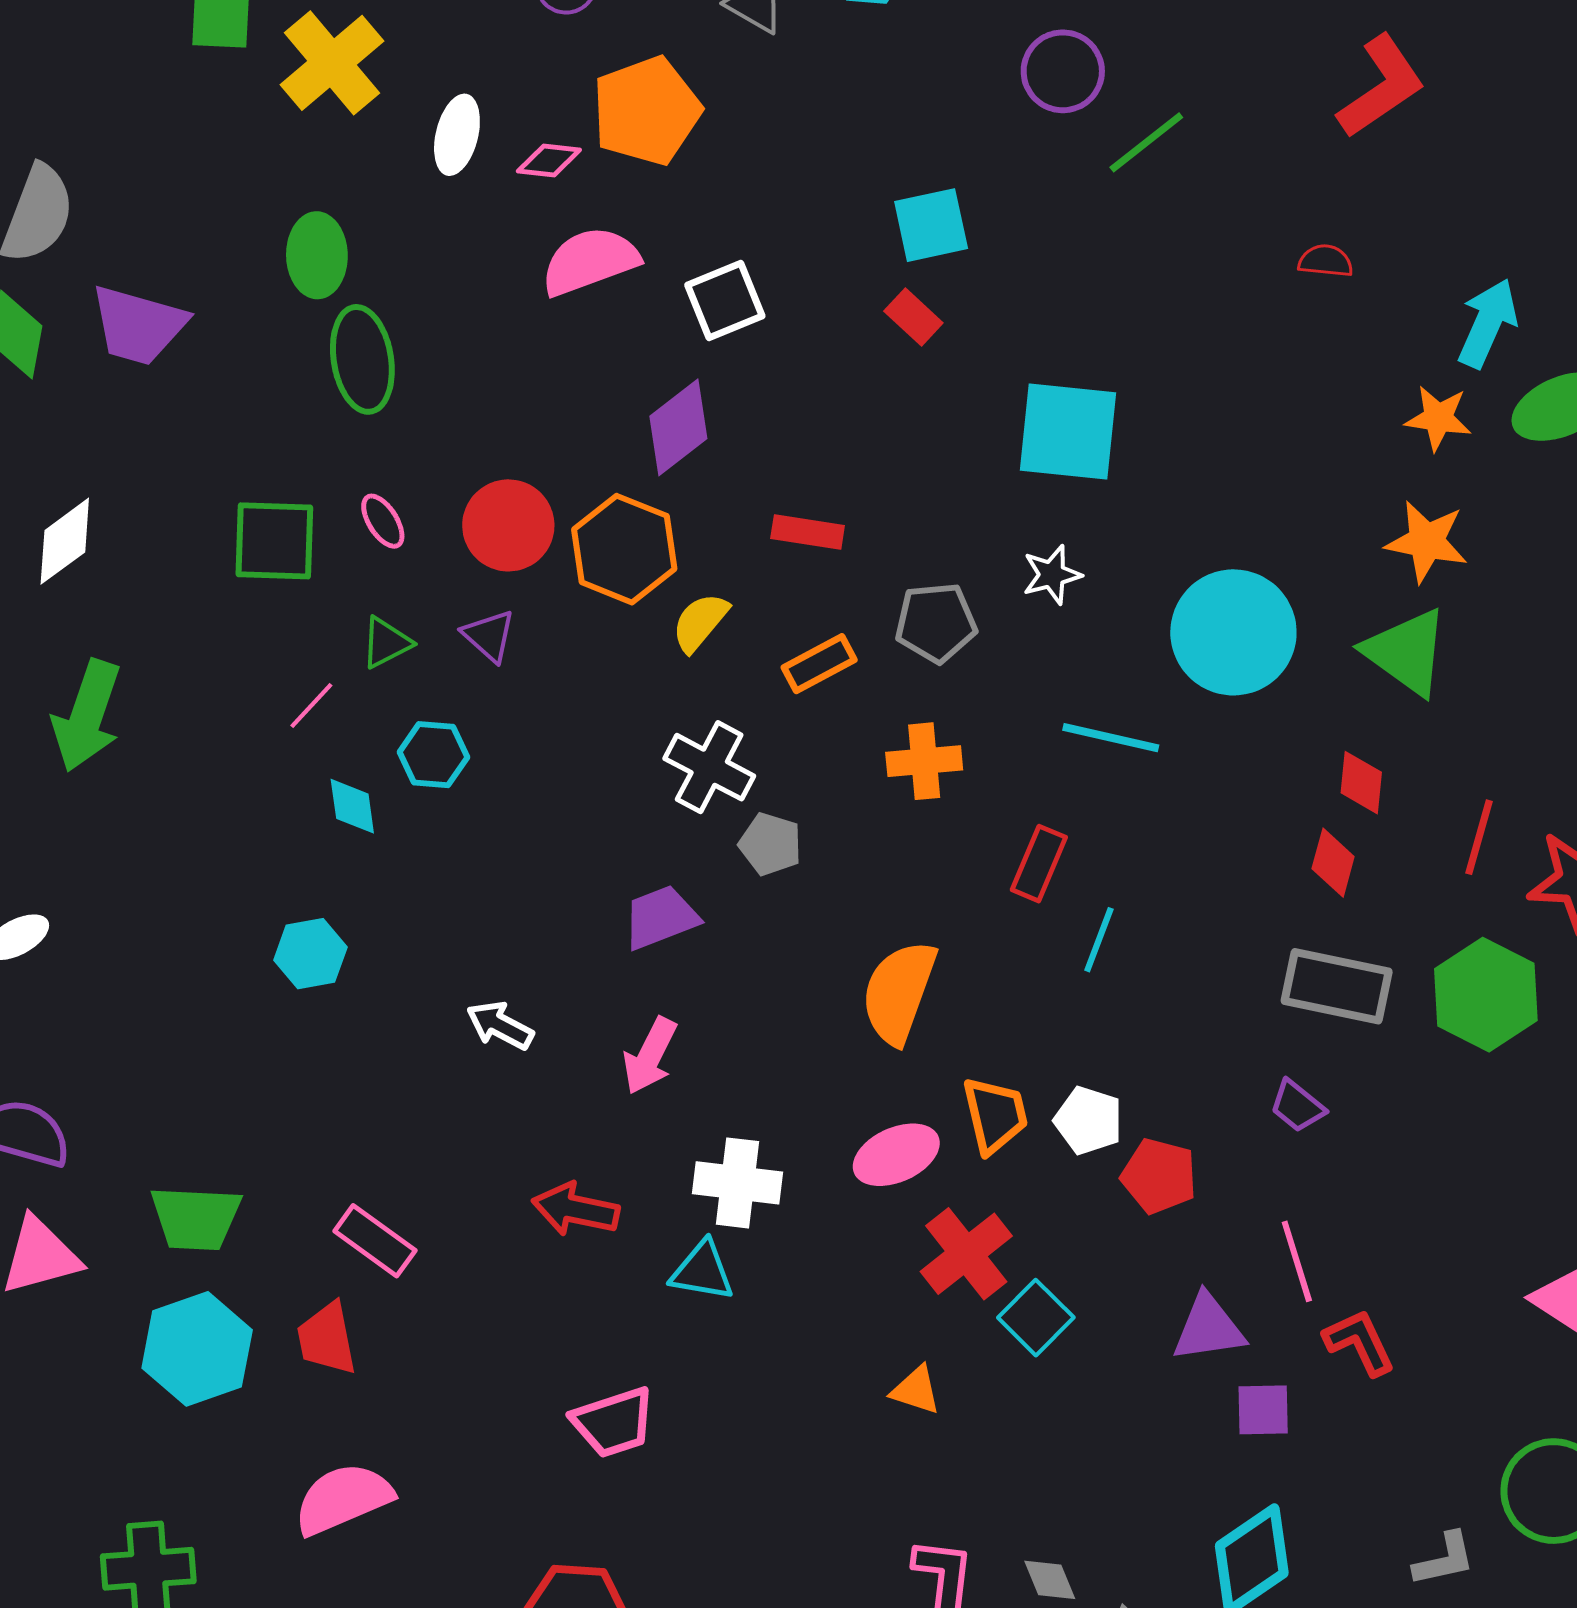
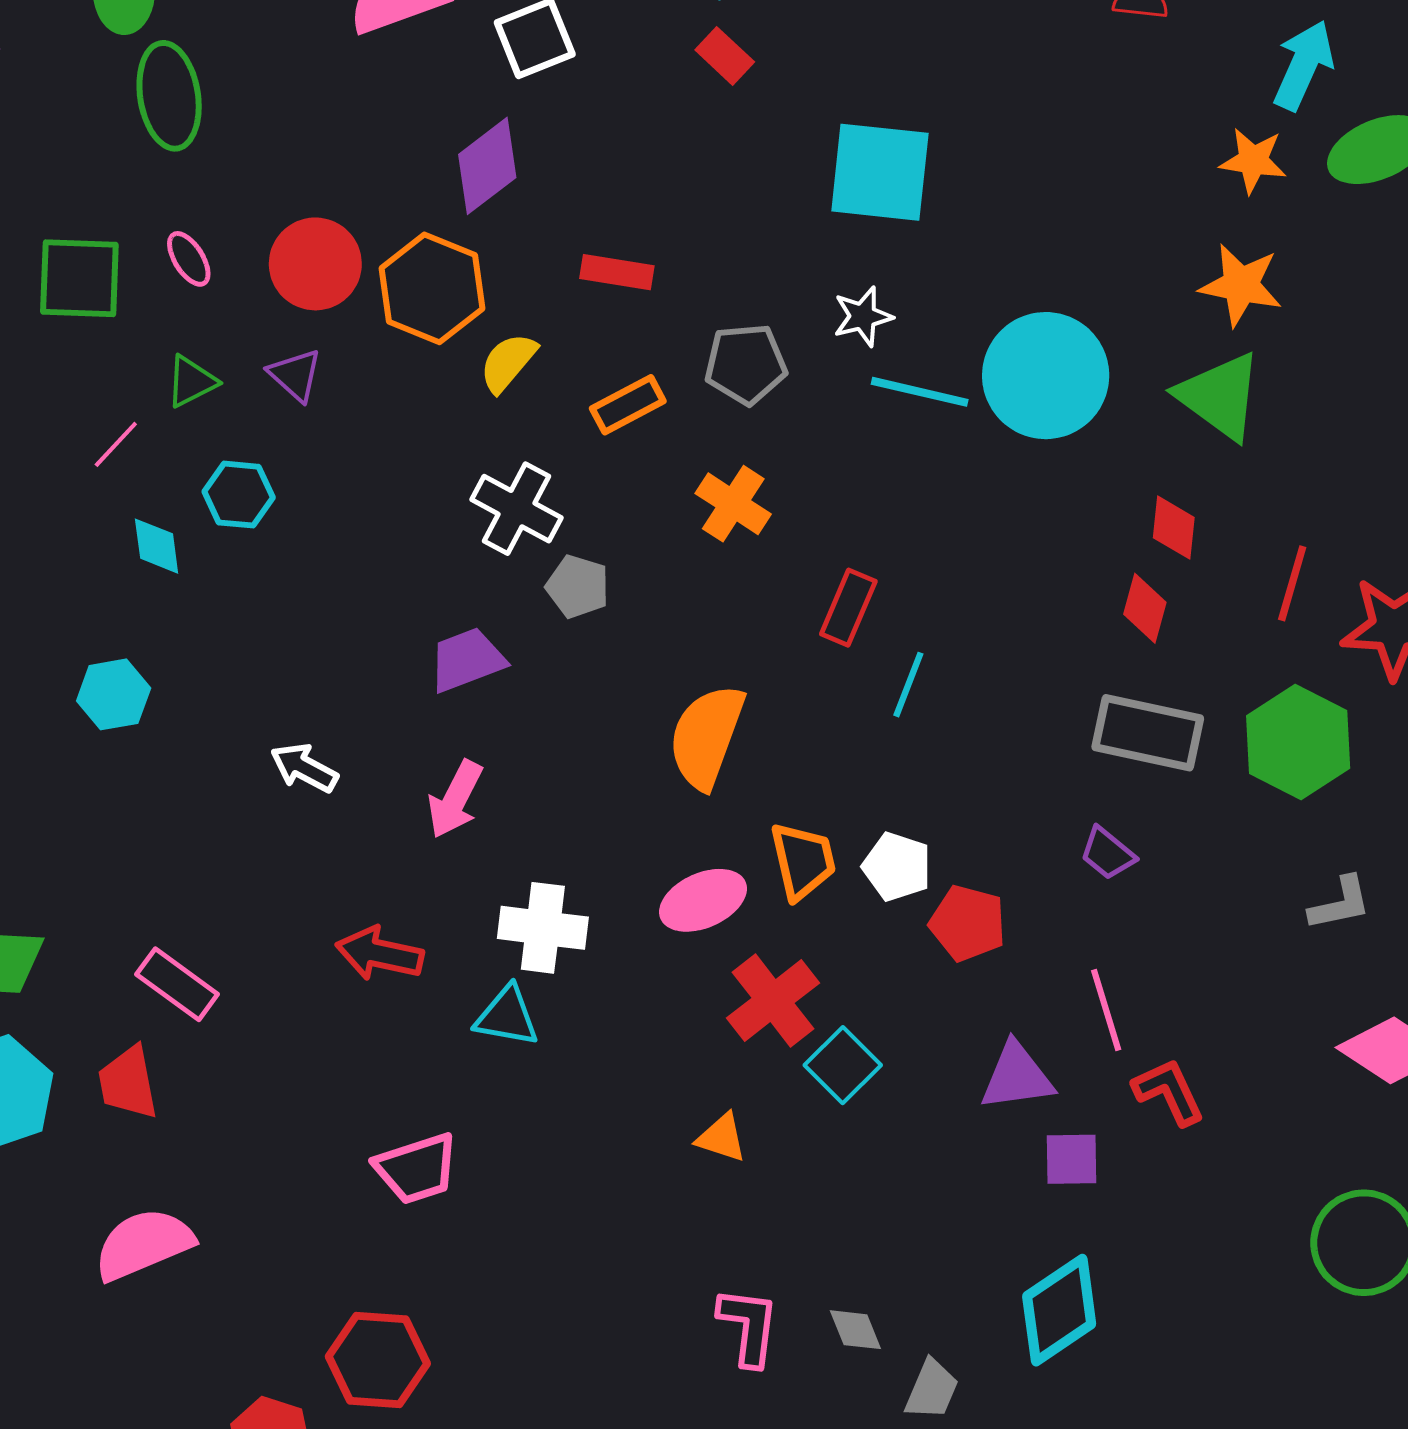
cyan line: (1111, 738) -> (920, 392), moved
orange cross: (924, 761) -> (733, 504), turned 38
gray L-shape: (1444, 1559) -> (1340, 903), moved

